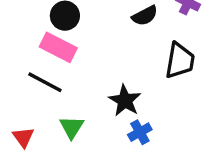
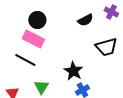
black trapezoid: (180, 61) -> (106, 47), turned 65

